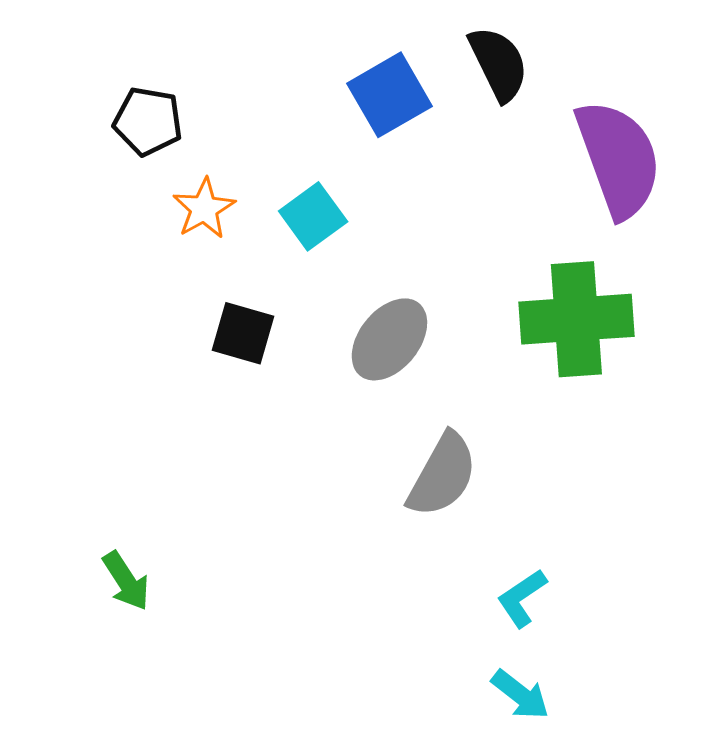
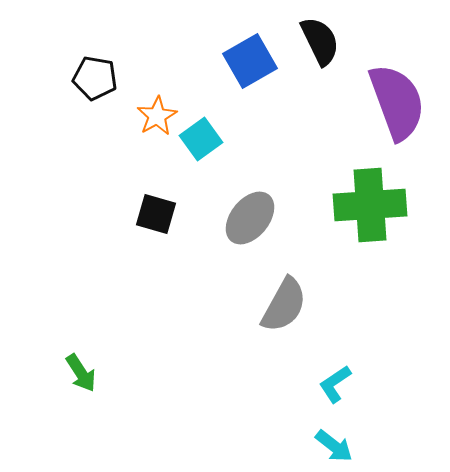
orange star: (204, 209) -> (157, 116), moved

